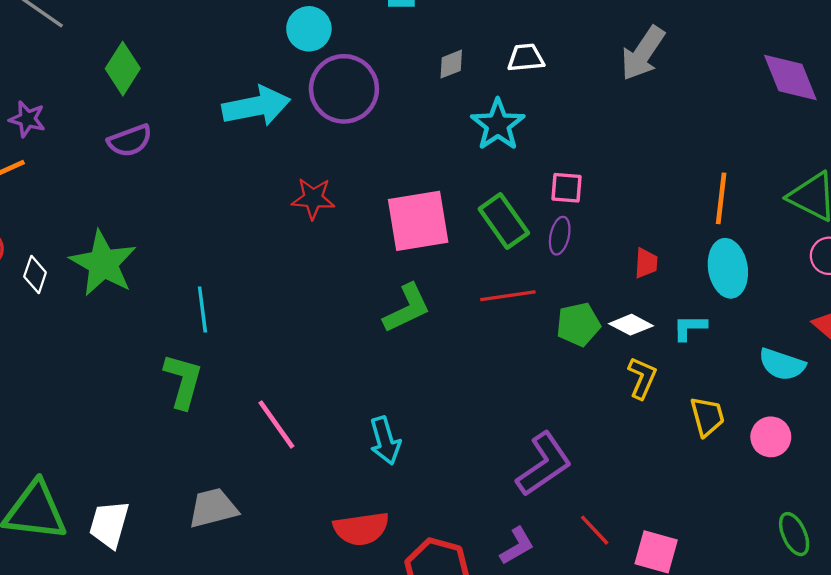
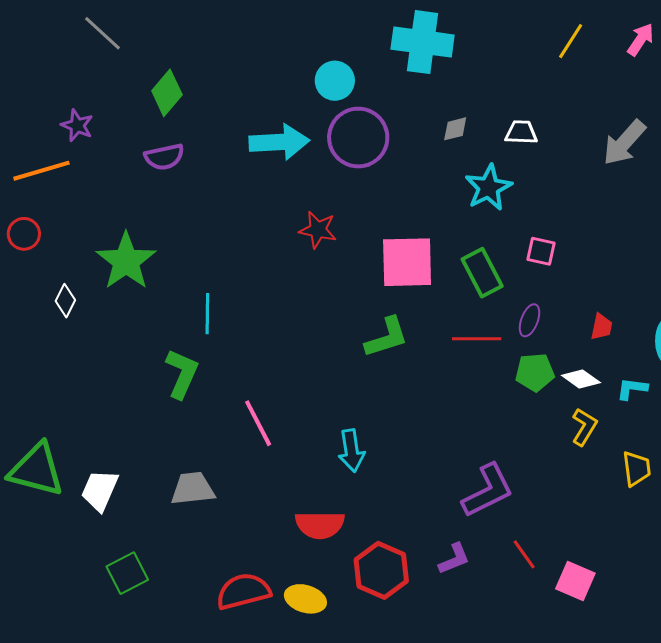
purple ellipse: (560, 236) -> (529, 320), moved
white diamond: (35, 274) -> (65, 301), moved

